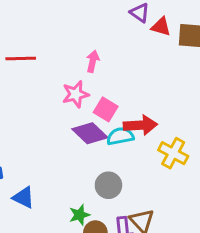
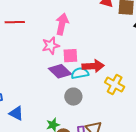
pink arrow: (93, 61) -> (62, 24), size x1.5
pink square: (106, 109) -> (70, 56), turned -35
gray circle: (108, 185) -> (73, 97), moved

